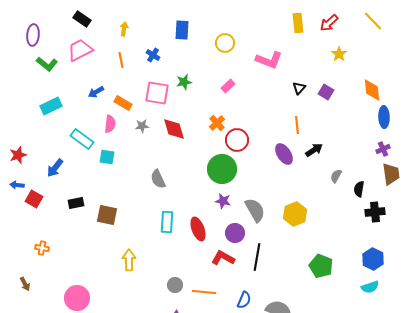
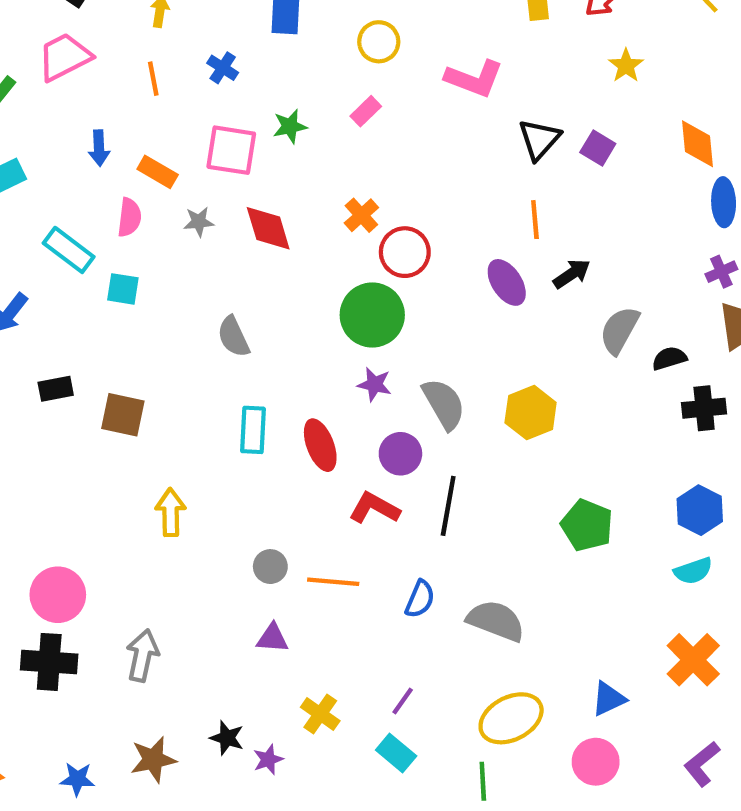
pink rectangle: (228, 86) -> (366, 111), moved
black triangle: (299, 88) -> (539, 139), size x1.5
blue arrow: (96, 92) -> (99, 148), turned -63
gray semicircle: (336, 176) -> (619, 330), size x1.6
black semicircle: (359, 189) -> (669, 358), turned 63

